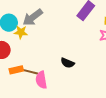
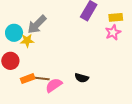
black semicircle: (67, 63) -> (82, 78), moved
pink semicircle: (41, 80) -> (54, 85), turned 72

